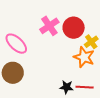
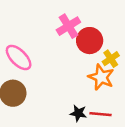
pink cross: (49, 26) -> (68, 26), moved

